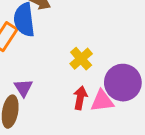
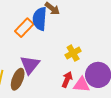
purple triangle: (23, 88) -> (30, 65), size x1.5

